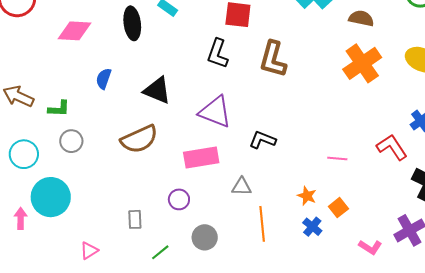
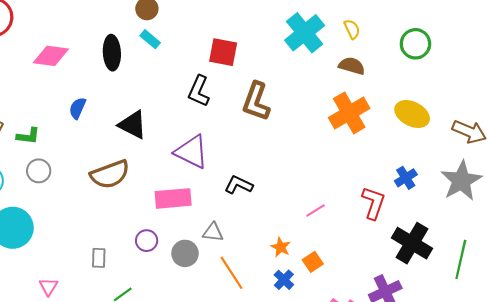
red L-shape: (392, 147) -> (373, 203), turned 48
pink line: (337, 159) -> (315, 211), turned -42
orange line: (262, 224) -> (232, 273), turned -32
gray circle: (205, 237) -> (185, 253), moved
pink triangle: (89, 250) -> (48, 287), turned -30

